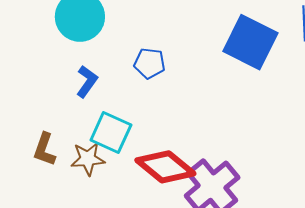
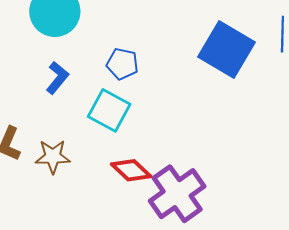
cyan square: (111, 133) -> (109, 110), moved
red diamond: (165, 167) -> (131, 170), size x0.7

